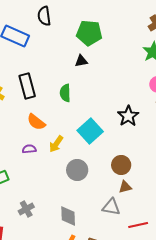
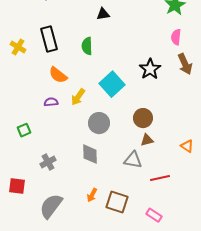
gray diamond: (68, 216) -> (90, 154), moved

